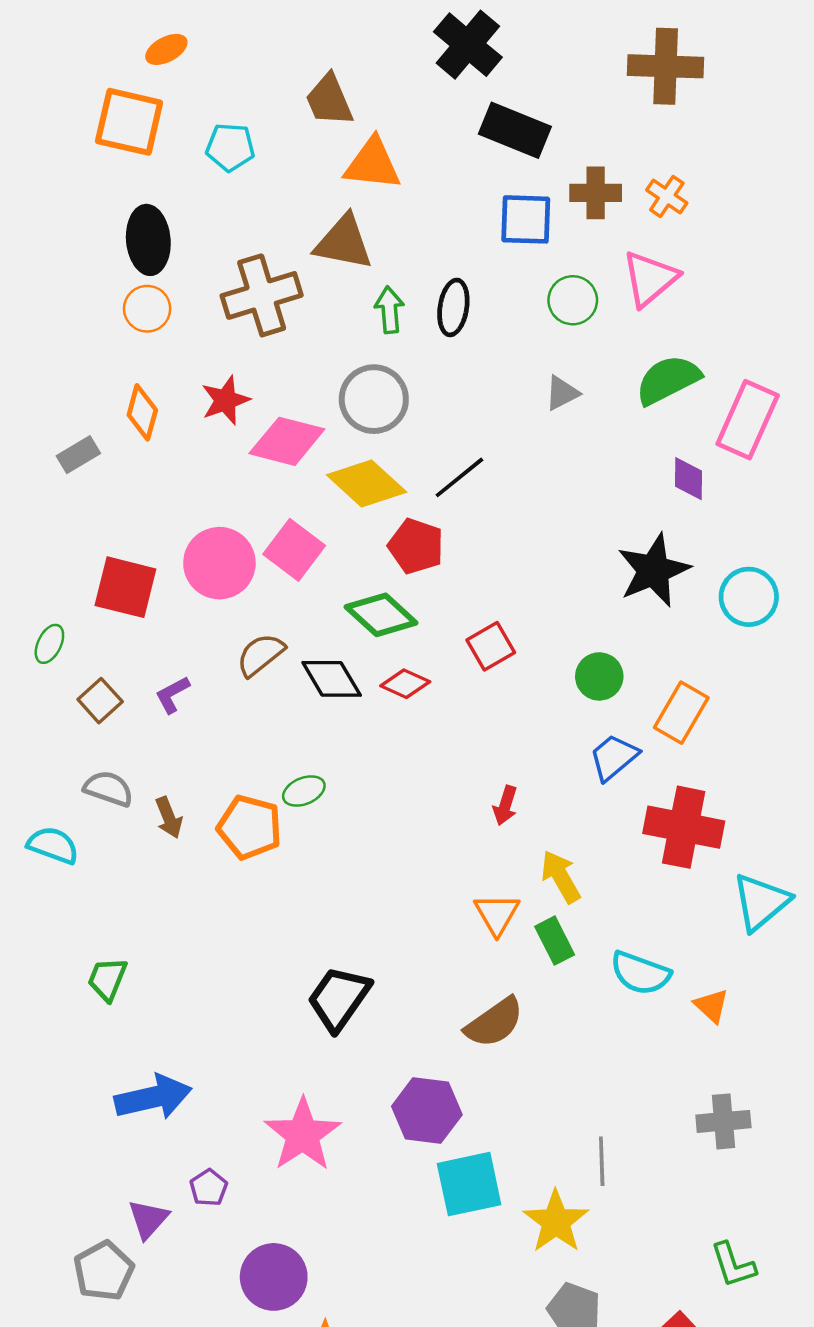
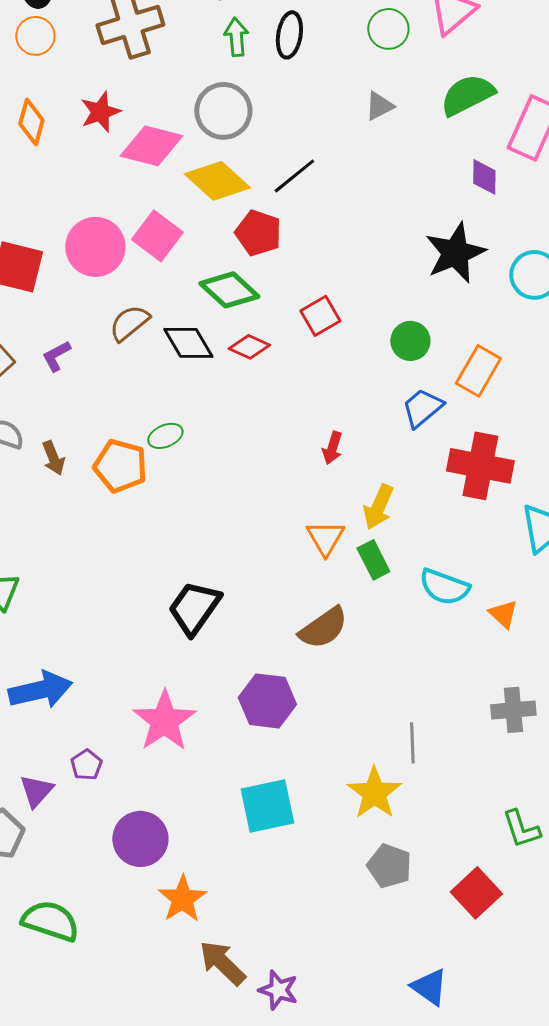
yellow arrow: (561, 877) -> (378, 507), turned -126
cyan square: (469, 1184) -> (267, 806), moved

